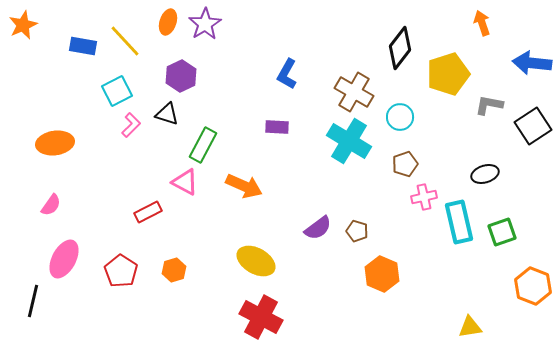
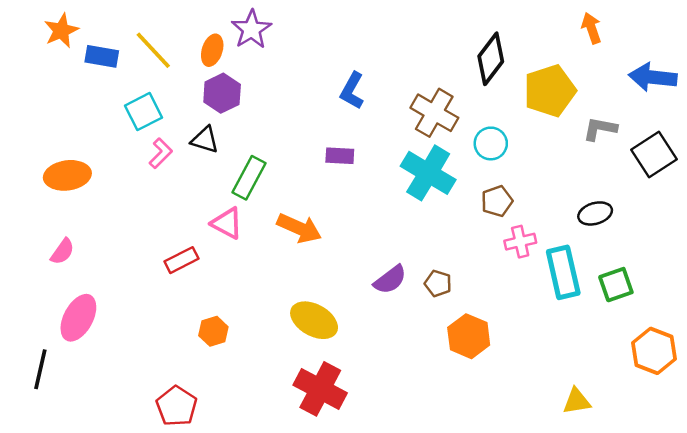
orange ellipse: (168, 22) -> (212, 50), moved
orange star: (23, 25) -> (61, 31), moved
red pentagon: (121, 271) -> (177, 406), moved

